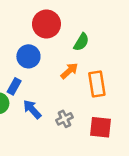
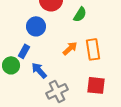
orange arrow: (69, 71) -> (70, 48), moved
gray cross: (64, 119) -> (57, 91), moved, size x1.5

